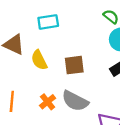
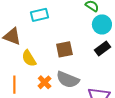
yellow semicircle: (39, 60) -> (29, 58), moved

